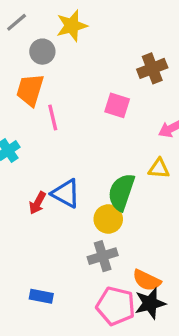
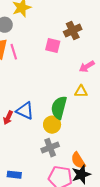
pink square: (117, 105) -> (53, 46), moved
pink line: (53, 118) -> (14, 52), moved
orange semicircle: (147, 280) -> (78, 160), turned 36

